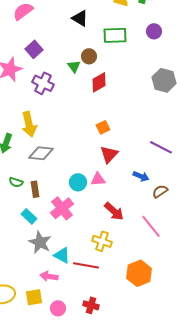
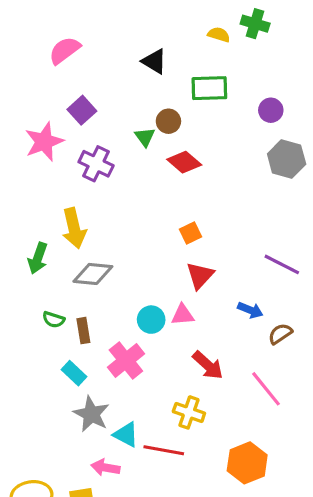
purple circle: (154, 31) -> (271, 110), moved
red diamond: (99, 82) -> (184, 162), turned 70

